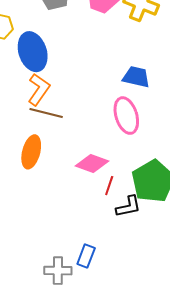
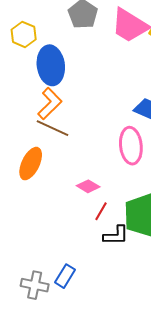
pink diamond: (92, 164) -> (88, 186), size x0.7

